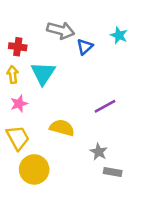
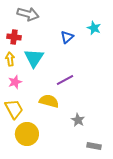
gray arrow: (61, 30) -> (28, 14), moved
purple line: (105, 106) -> (65, 80), moved
gray rectangle: (113, 172) -> (94, 146), moved

